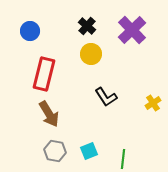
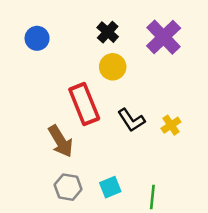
red rectangle: (44, 74) -> (84, 104), moved, turned -36
yellow cross: (153, 103) -> (171, 125), moved

